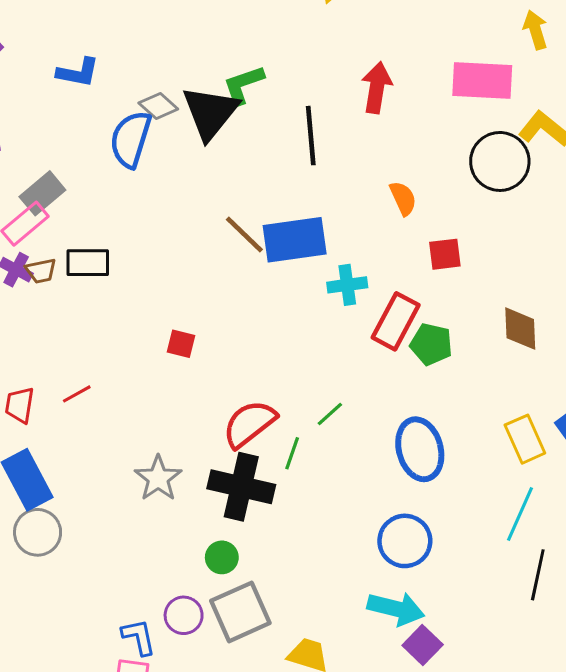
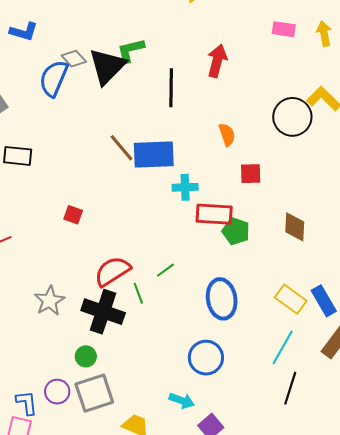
pink rectangle: (482, 81) -> (284, 29), moved, size x0.6
red rectangle: (396, 321) -> (214, 214), turned 60
yellow rectangle: (525, 439) -> (291, 299), turned -36
green line: (292, 453) -> (138, 293), turned -45
cyan arrow: (396, 609) -> (182, 401), moved, size x0.7

